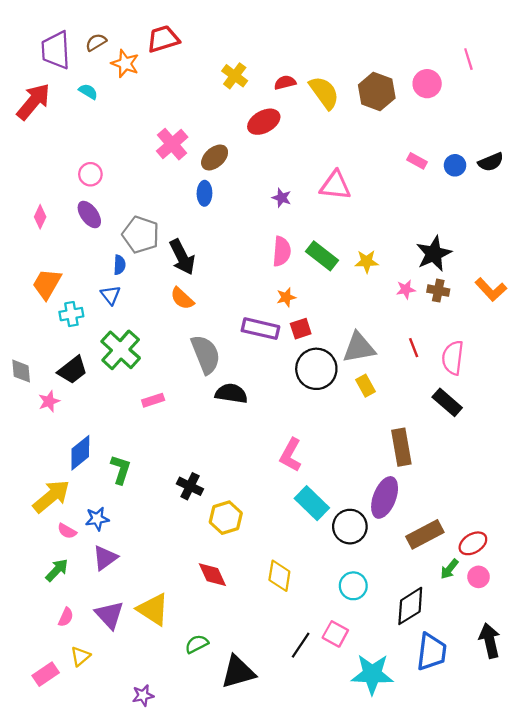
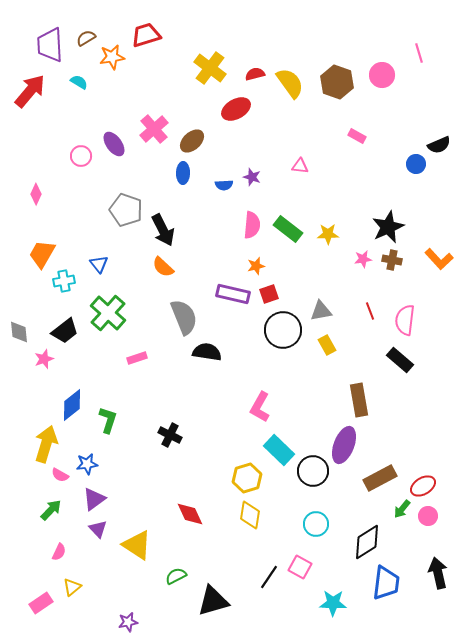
orange star: (125, 64) -> (112, 57), turned -30
yellow cross: (235, 76) -> (210, 68), size x1.4
pink rectangle: (417, 161) -> (357, 136), moved
blue circle: (455, 165) -> (416, 164), moved
pink triangle: (335, 185) -> (300, 166), size x0.6
purple ellipse: (89, 215) -> (114, 144), moved
blue semicircle: (119, 265) -> (224, 185), moved, turned 84
gray triangle: (359, 348) -> (321, 311), size x0.7
yellow arrow: (51, 496) -> (46, 444), turned -33
yellow hexagon: (226, 518) -> (247, 478), moved
purple triangle: (109, 615) -> (98, 529), moved, size x0.7
cyan star: (372, 674) -> (333, 603), size x0.7

